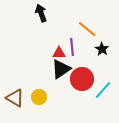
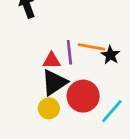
orange line: (87, 29) -> (91, 47), moved, turned -30
yellow circle: (39, 97) -> (49, 108), moved

